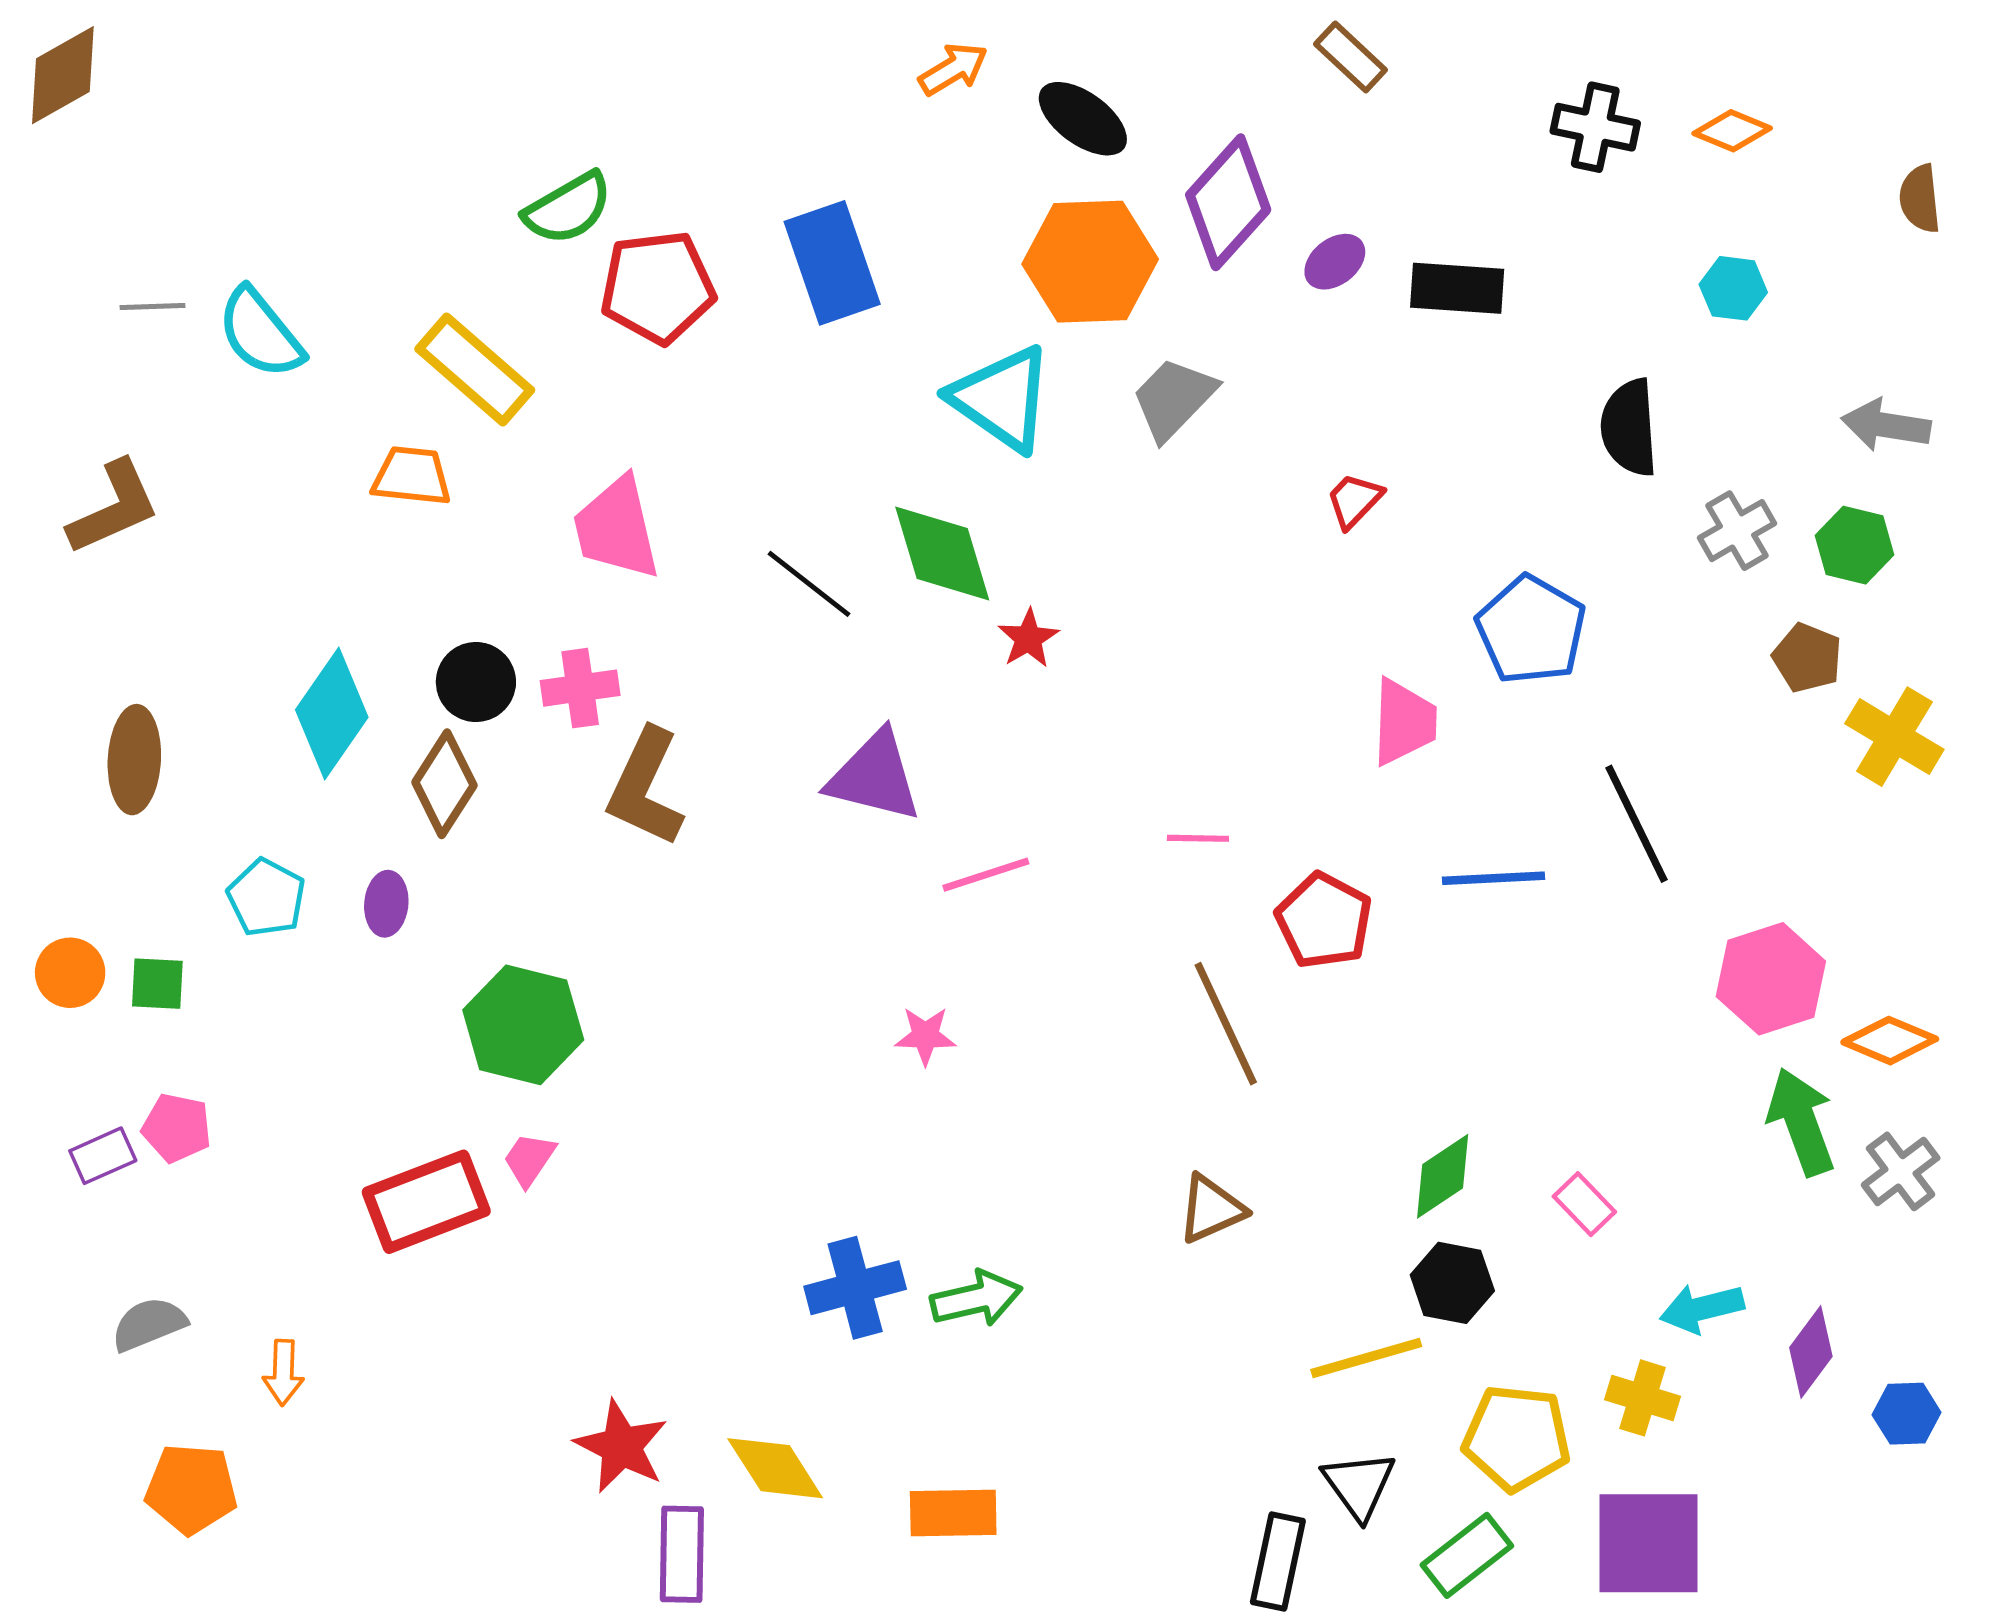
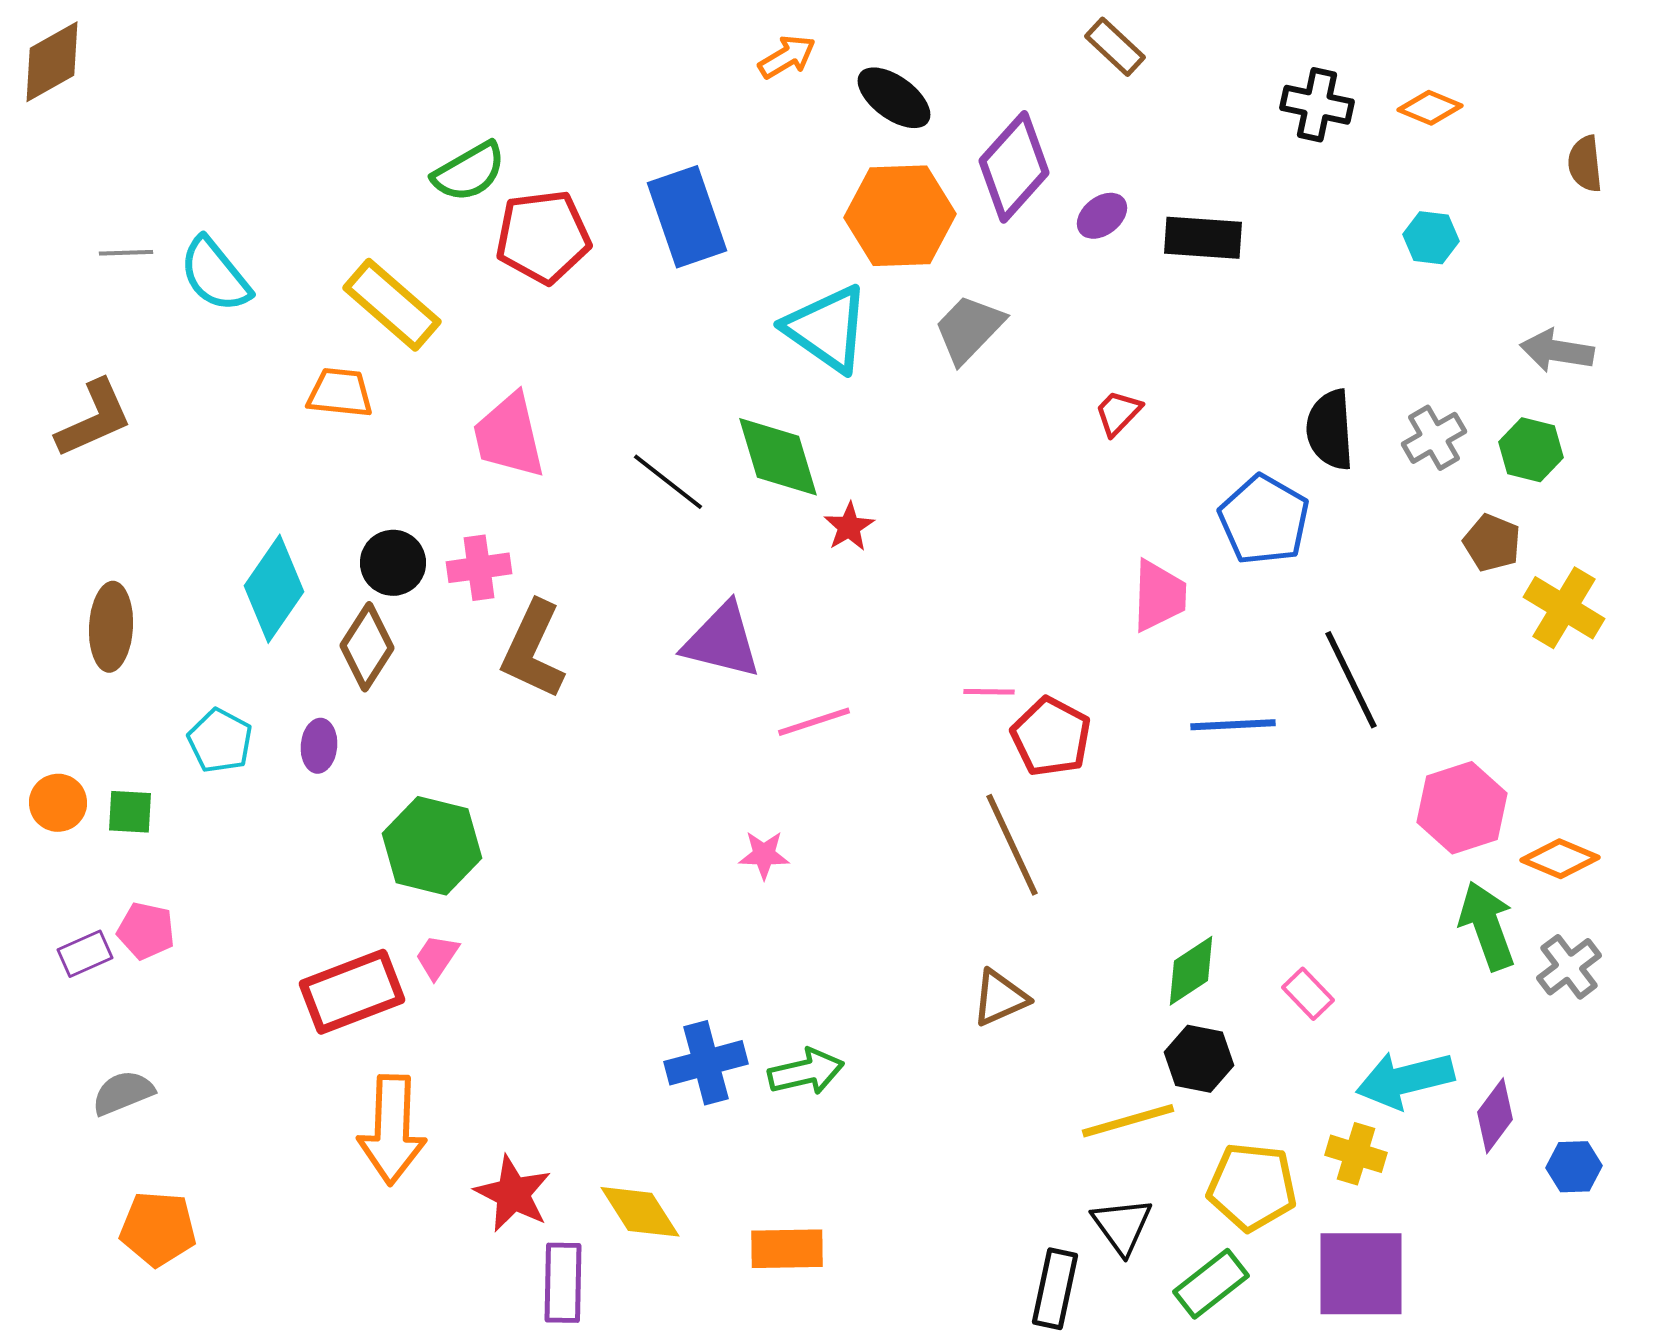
black semicircle: (1629, 428) -> (1330, 430), moved
red pentagon: (1324, 921) -> (1051, 737), moved
cyan arrow: (1702, 1308) -> (1405, 1080), size x1.4
orange arrow: (283, 1373) -> (392, 1130), moved, size x2.0

